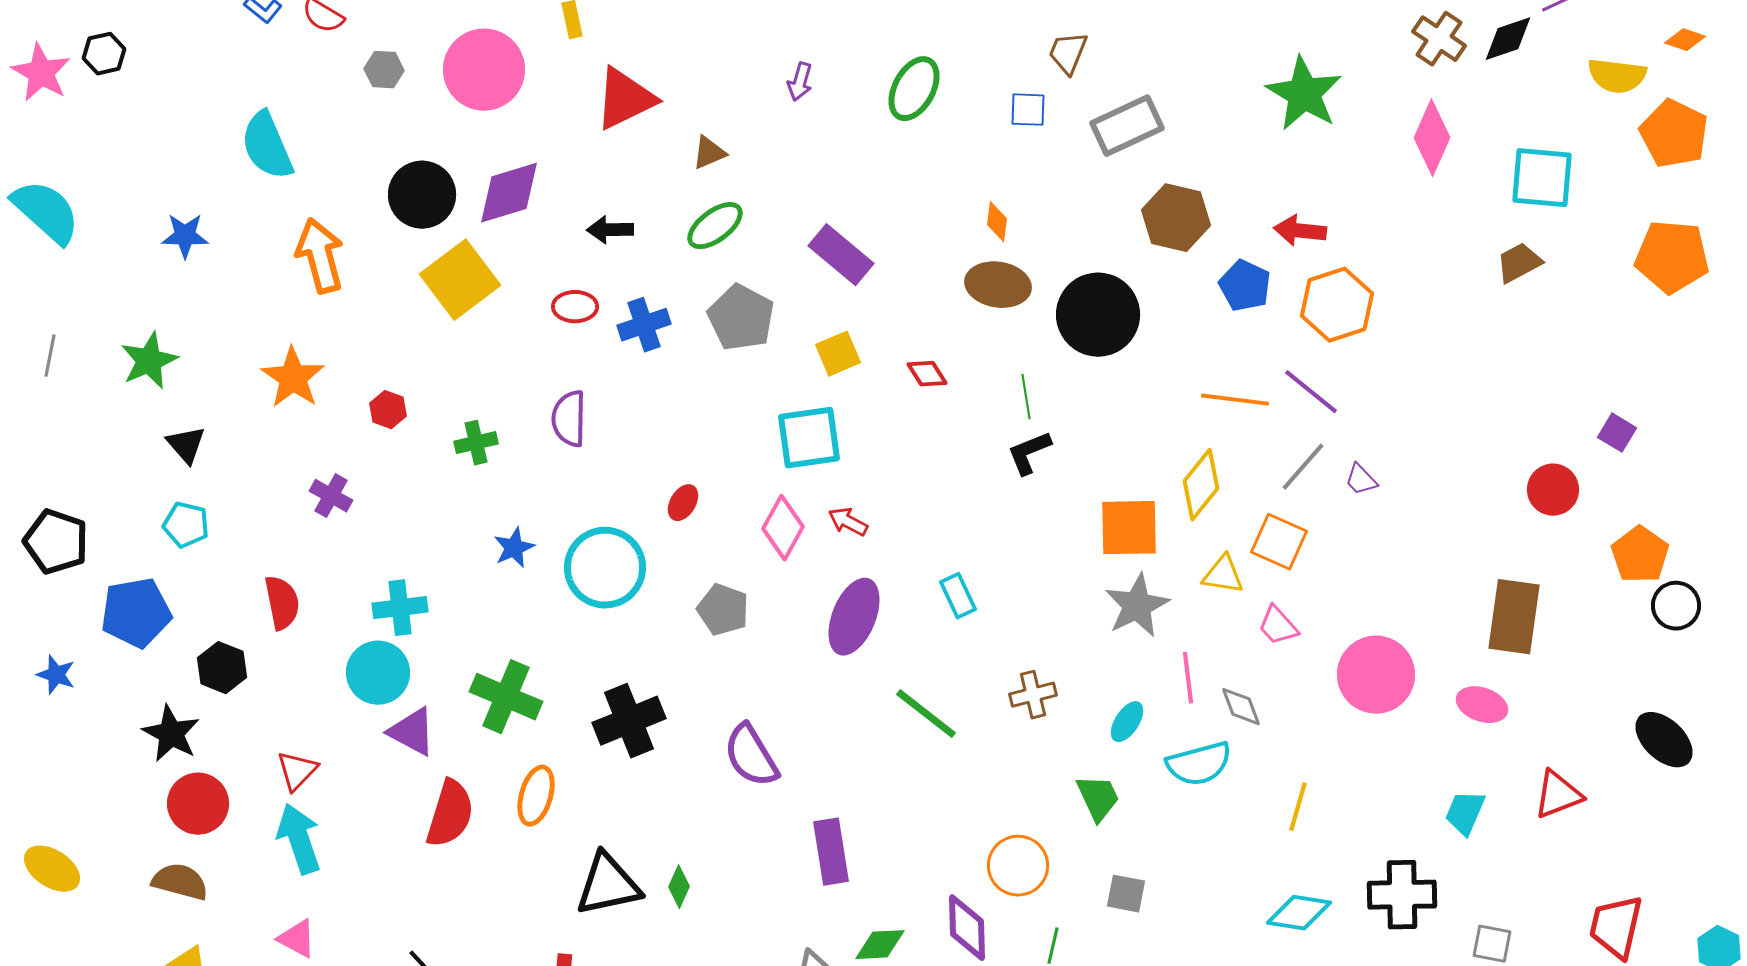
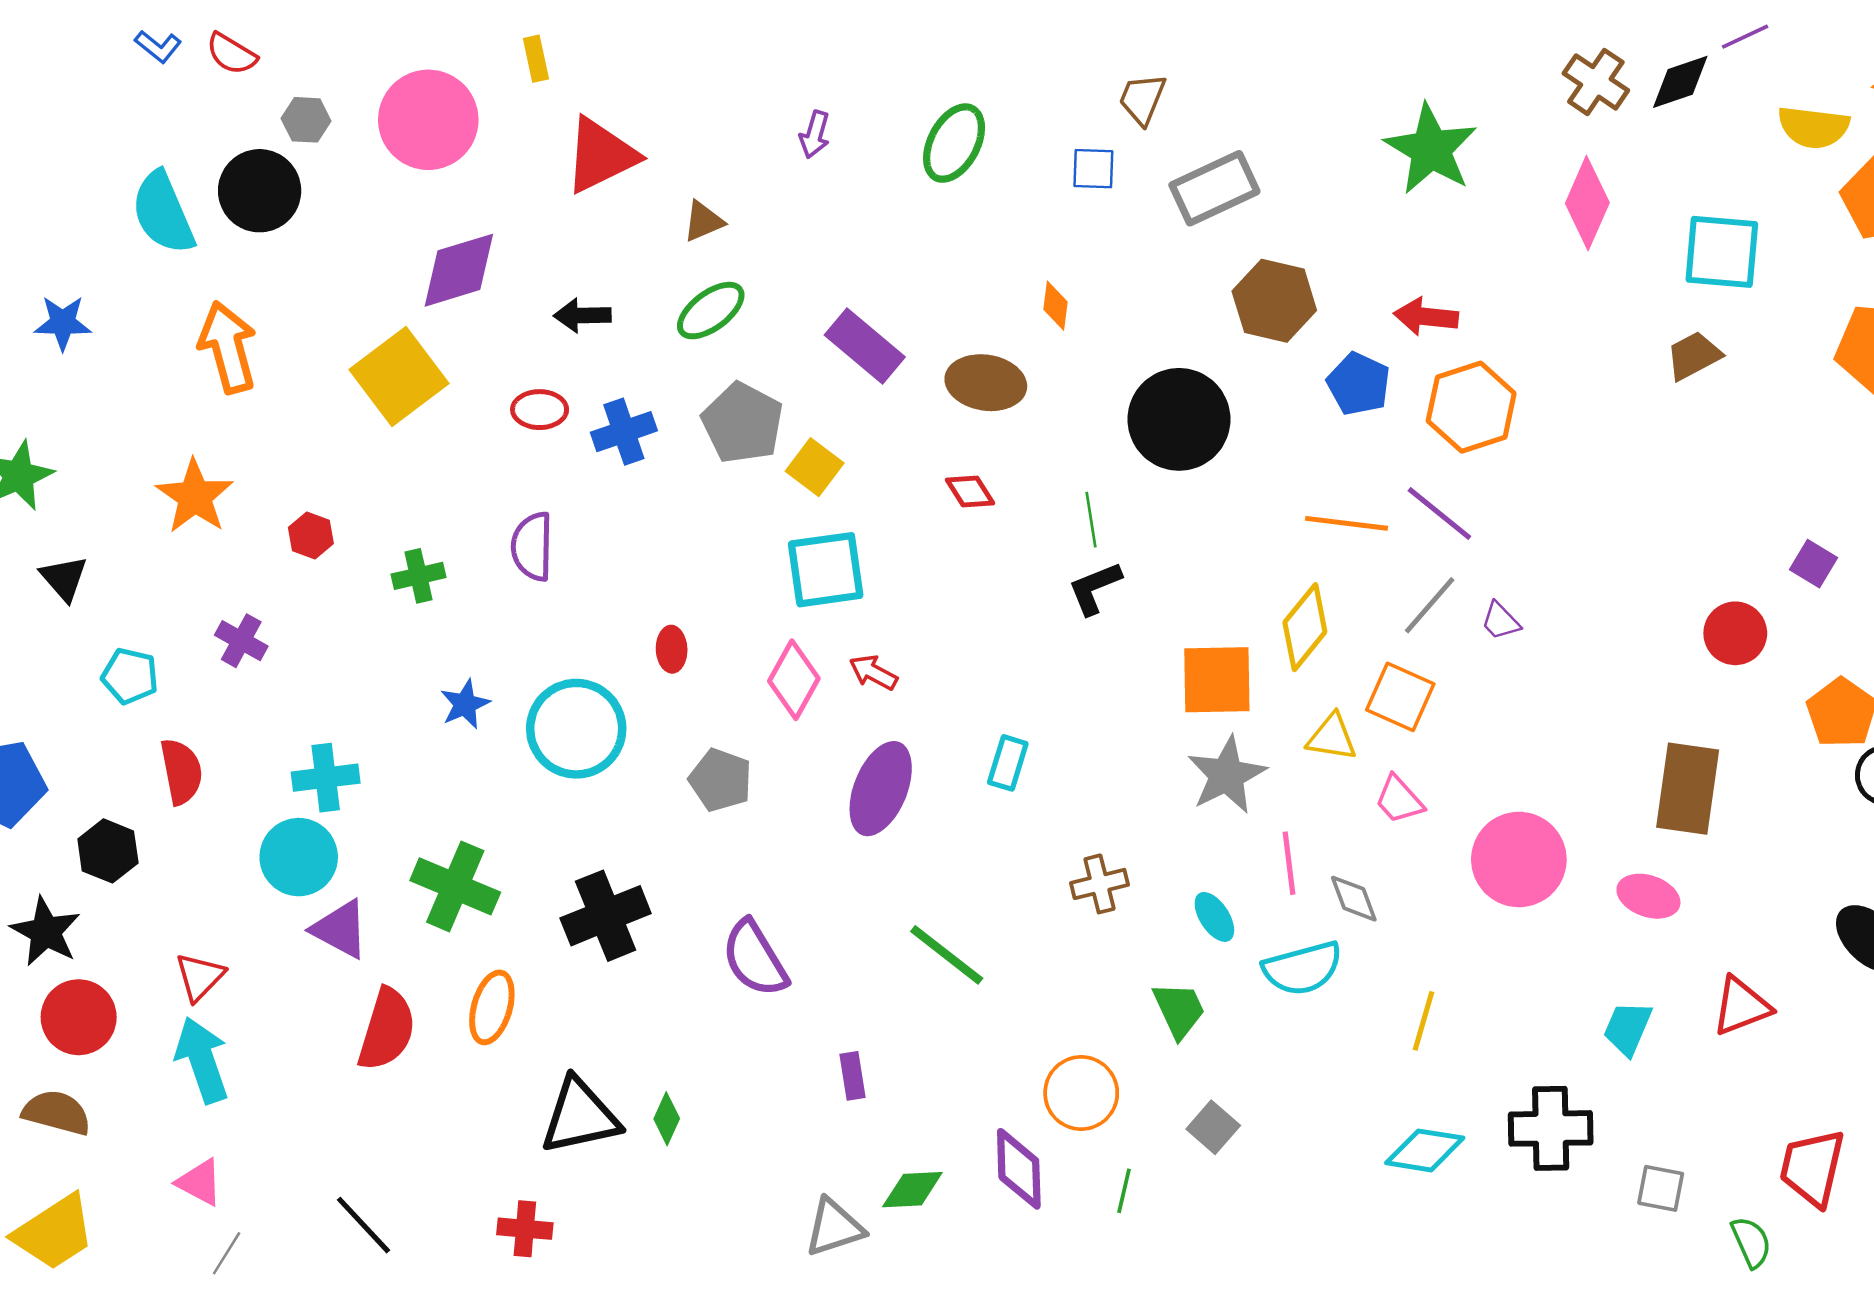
black circle: (422, 195) -> (260, 191), moved
brown ellipse: (998, 285) -> (986, 383), moved
yellow square: (838, 354) -> (815, 467), moved, turned -30
red ellipse: (683, 503) -> (672, 649), turned -33
cyan pentagon: (186, 525) -> (130, 676), moved
cyan rectangle: (958, 596) -> (1008, 763), turned 42
green line: (926, 714) -> (947, 955), moved
cyan ellipse: (1127, 722) -> (1214, 917), turned -66
purple rectangle: (831, 852) -> (853, 1076), size x0.6
gray square: (1126, 894) -> (1213, 1127), turned 30

